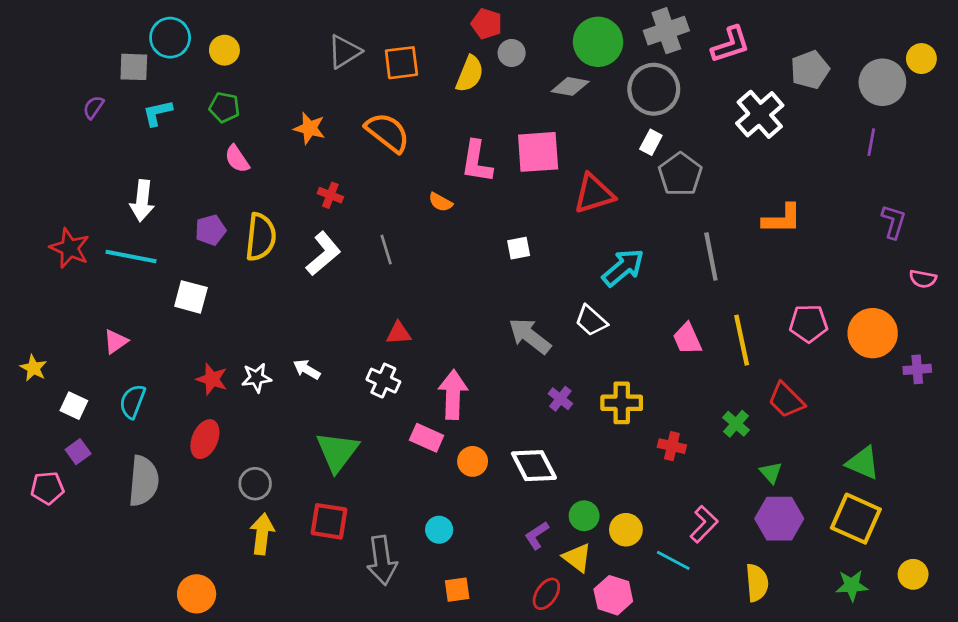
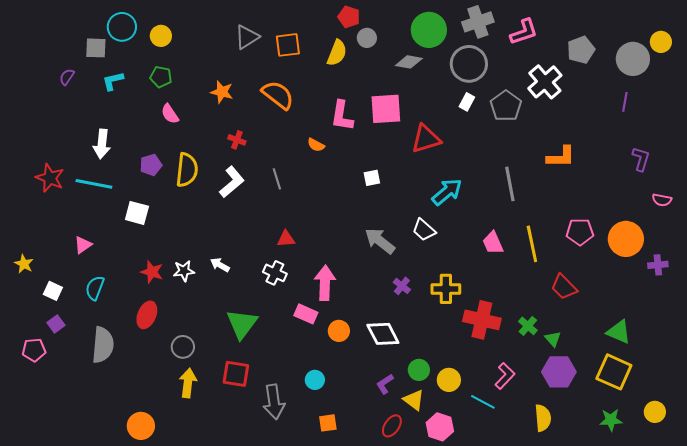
gray pentagon: (680, 174) -> (506, 106), moved
green cross: (736, 424) -> (528, 326), moved
red cross: (672, 446) -> (482, 320), size x1.8

